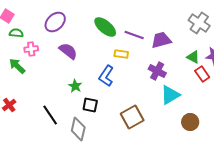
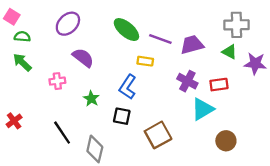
gray cross: (199, 23) -> (236, 25), turned -35
pink cross: (31, 49) -> (57, 81), moved
green triangle: (193, 57) -> (229, 52), moved
green arrow: (17, 66) -> (22, 62), moved
red rectangle: (202, 74) -> (219, 85), moved, turned -63
black square: (90, 105) -> (122, 116), moved

